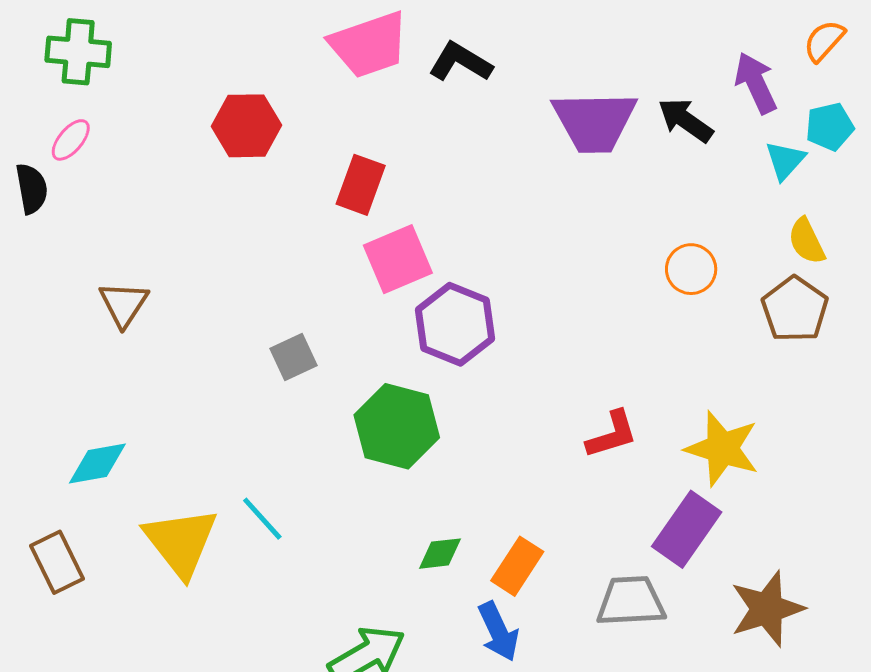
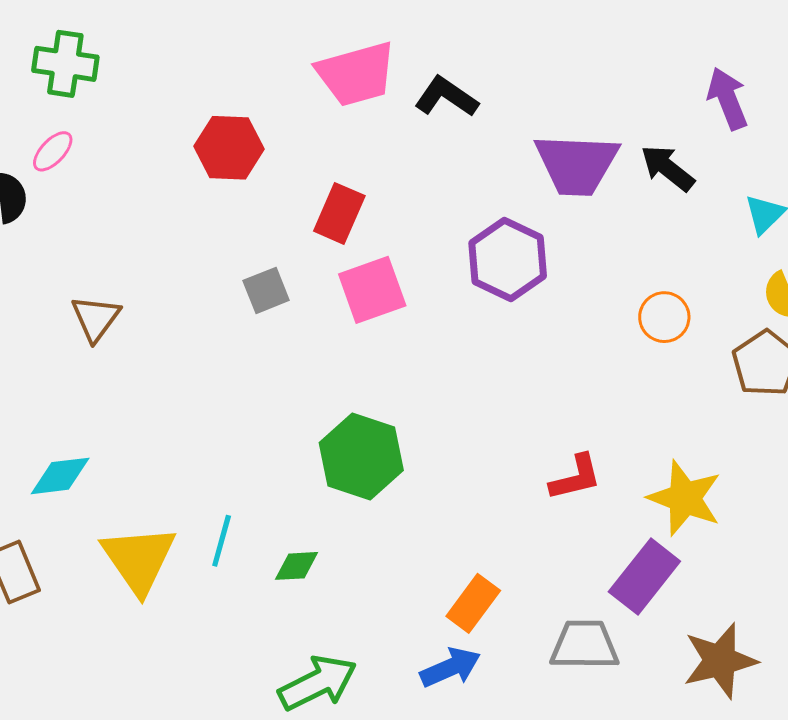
purple arrow: (756, 83) -> (728, 99), moved
purple hexagon: (455, 324) -> (508, 259), moved
gray square: (294, 357) -> (266, 290), moved
cyan line: (262, 519) -> (222, 541), turned 54
green diamond: (440, 554) -> (297, 566), moved
blue arrow: (498, 632) -> (450, 667), turned -92

